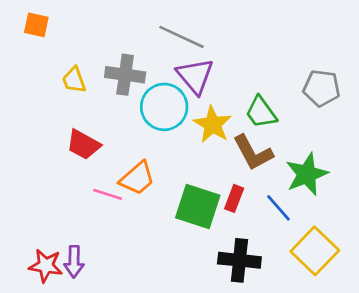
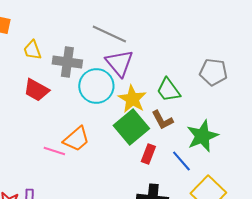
yellow trapezoid: (74, 80) -> (32, 50), moved
red trapezoid: (83, 145) -> (36, 90), moved
brown L-shape: (253, 153) -> (162, 120), size x0.7
green square: (198, 206) -> (131, 127), moved, turned 32

